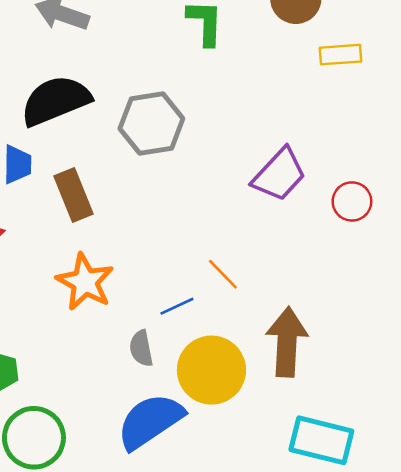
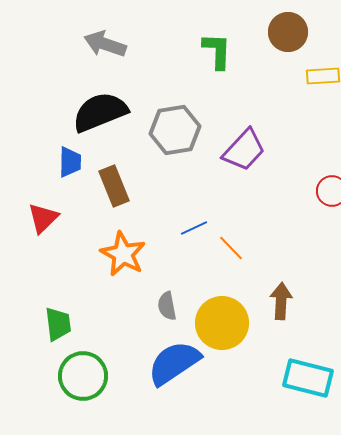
purple trapezoid: (279, 175) -> (244, 150), moved
blue line: (177, 306) -> (194, 228), moved
brown arrow: (287, 342) -> (281, 301), size x0.7

